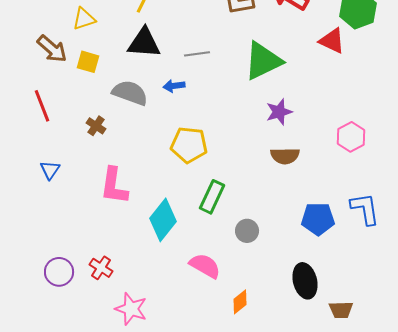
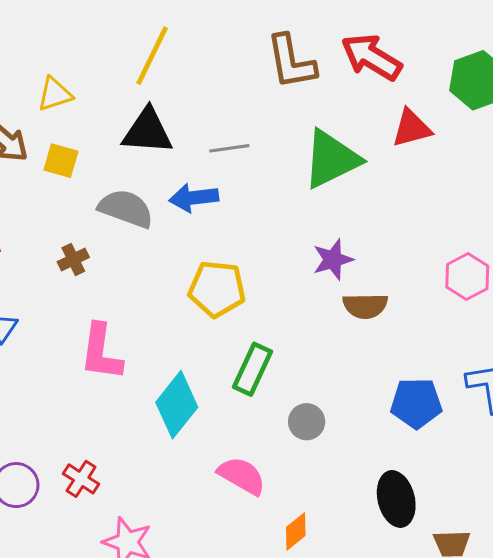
red triangle: (332, 41) -> (412, 128), moved, turned -40
blue arrow: (174, 86) -> (194, 198), size x1.4
purple star: (279, 112) -> (333, 260), moved
brown cross: (96, 126) -> (73, 260), turned 30

